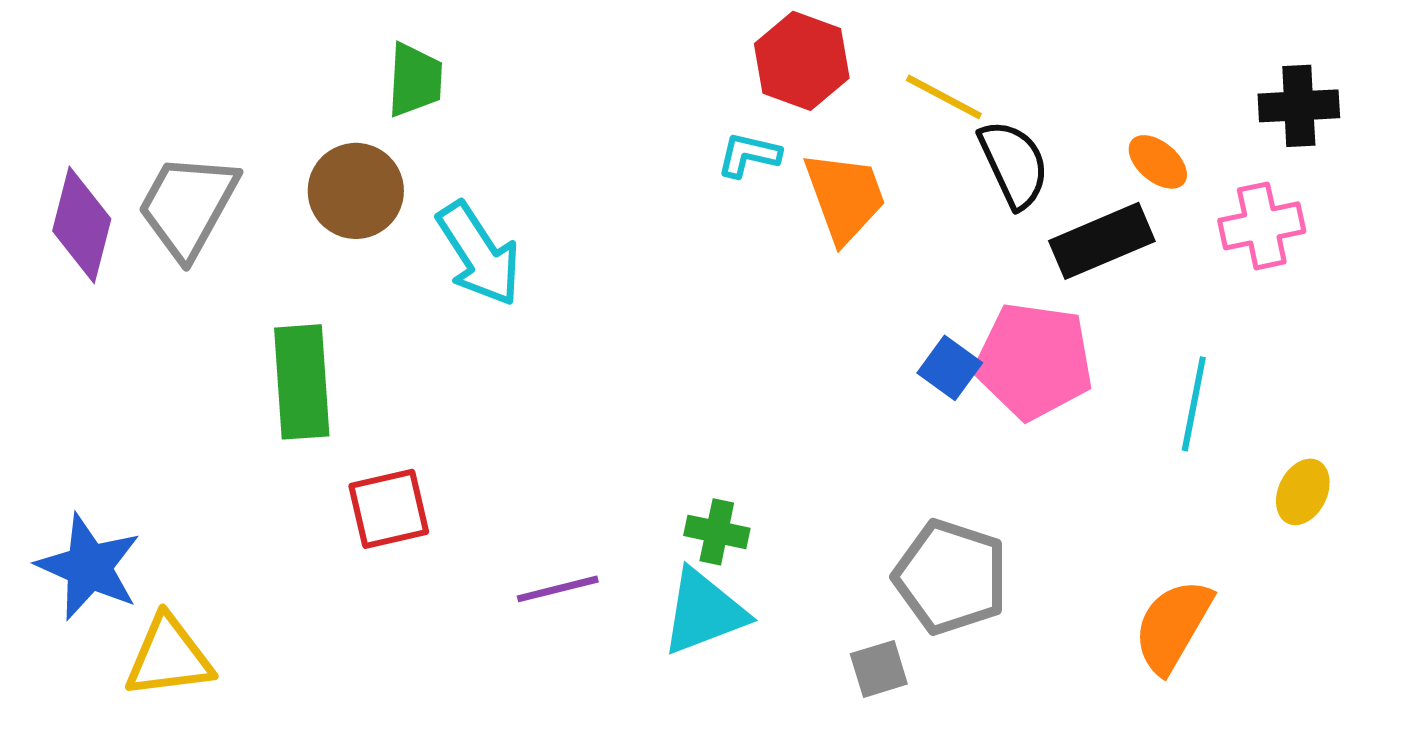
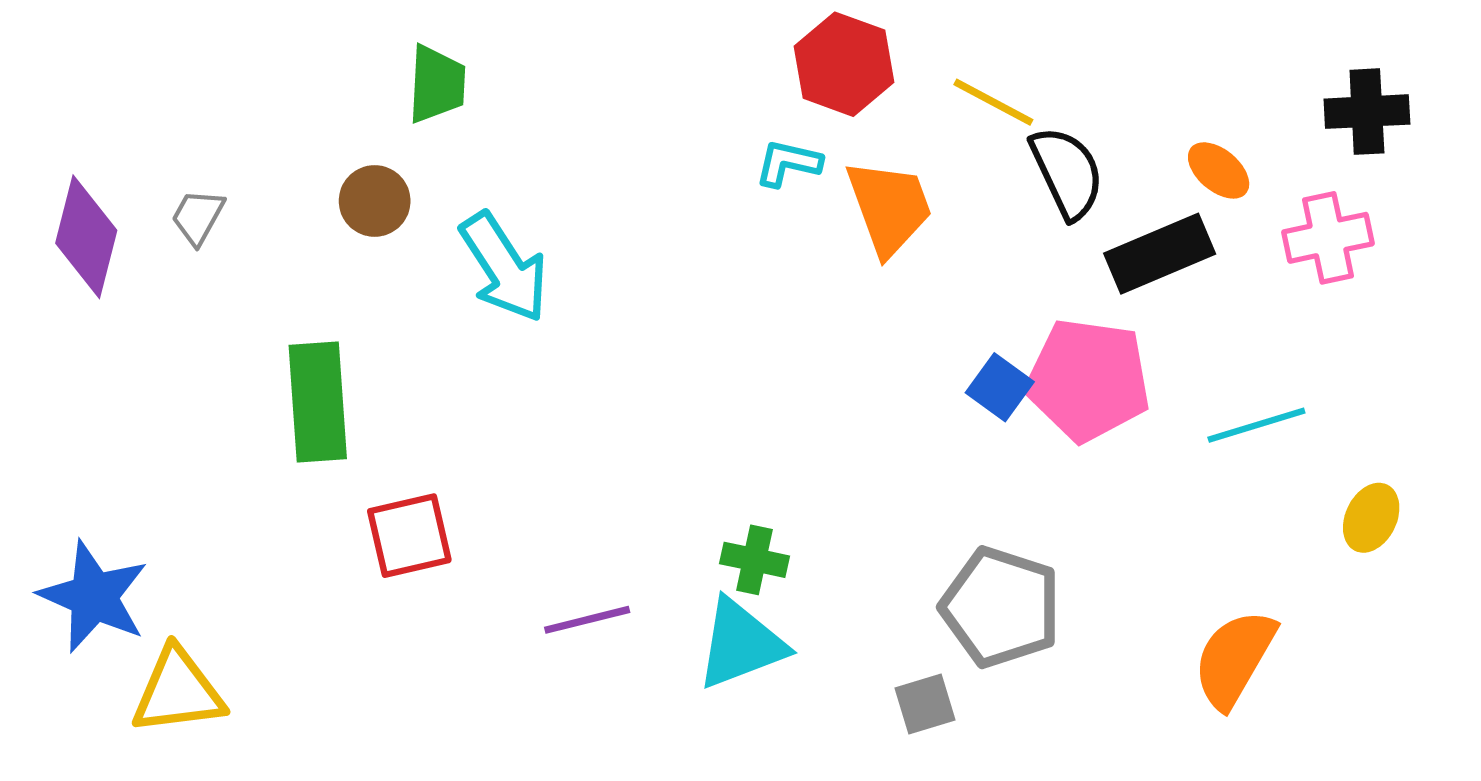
brown circle: (356, 191) -> (375, 201), size x0.7
gray trapezoid: (188, 206) -> (198, 217), size x0.5
cyan line: (1194, 404) -> (1256, 425), turned 62

